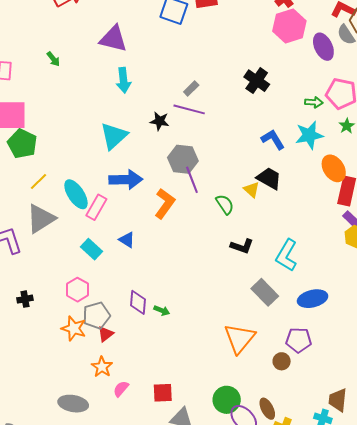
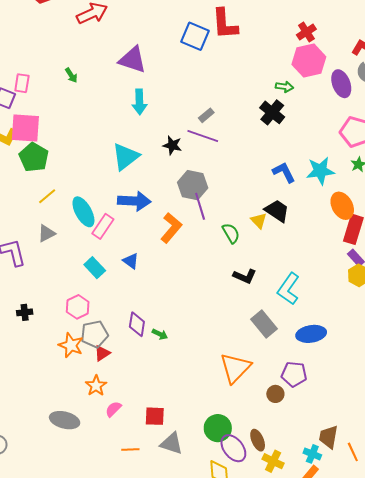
green arrow: (314, 102) -> (284, 87), moved
gray triangle: (41, 219) -> (47, 233), size x0.6

